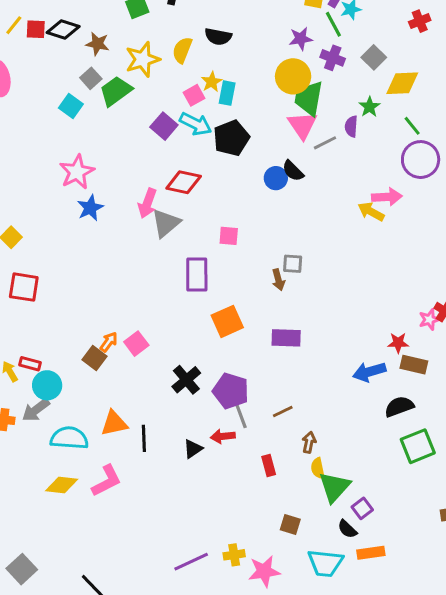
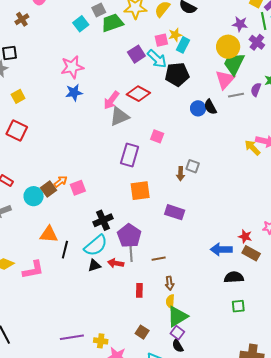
cyan circle: (47, 385) -> (34, 196), moved
cyan semicircle: (69, 438) -> (96, 245), moved, turned 120
brown arrow: (309, 442) -> (170, 283), turned 144
green square: (418, 446) -> (238, 306), size x0.6
purple square: (362, 508) -> (177, 333), moved, turned -32

